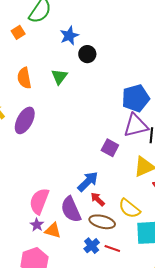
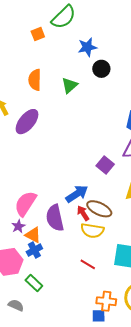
yellow semicircle: (129, 208) -> (92, 231), moved, turned -40
brown ellipse: (102, 222) -> (99, 209), moved
blue cross: (92, 246) -> (34, 250), moved

